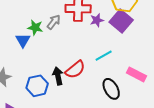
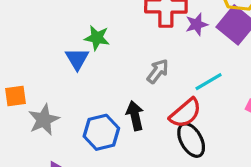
gray arrow: (54, 22) -> (158, 71), moved
red semicircle: (75, 70) -> (185, 113), moved
black ellipse: (111, 89) -> (191, 140), moved

